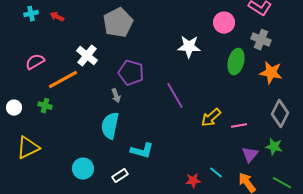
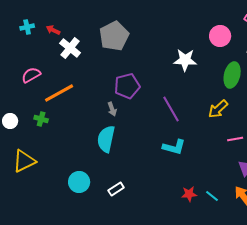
white cross: (87, 56) -> (70, 48), moved
purple pentagon: (131, 73) -> (127, 86), turned -30
yellow arrow: (211, 118) -> (218, 109), moved
cyan L-shape: (142, 151) -> (174, 147), moved
cyan line: (216, 173) -> (212, 196), moved

